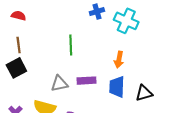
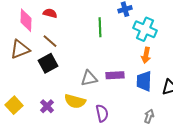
cyan cross: (126, 21) -> (145, 29), moved
brown line: (19, 45) -> (50, 41), turned -42
green line: (71, 45) -> (100, 27), moved

